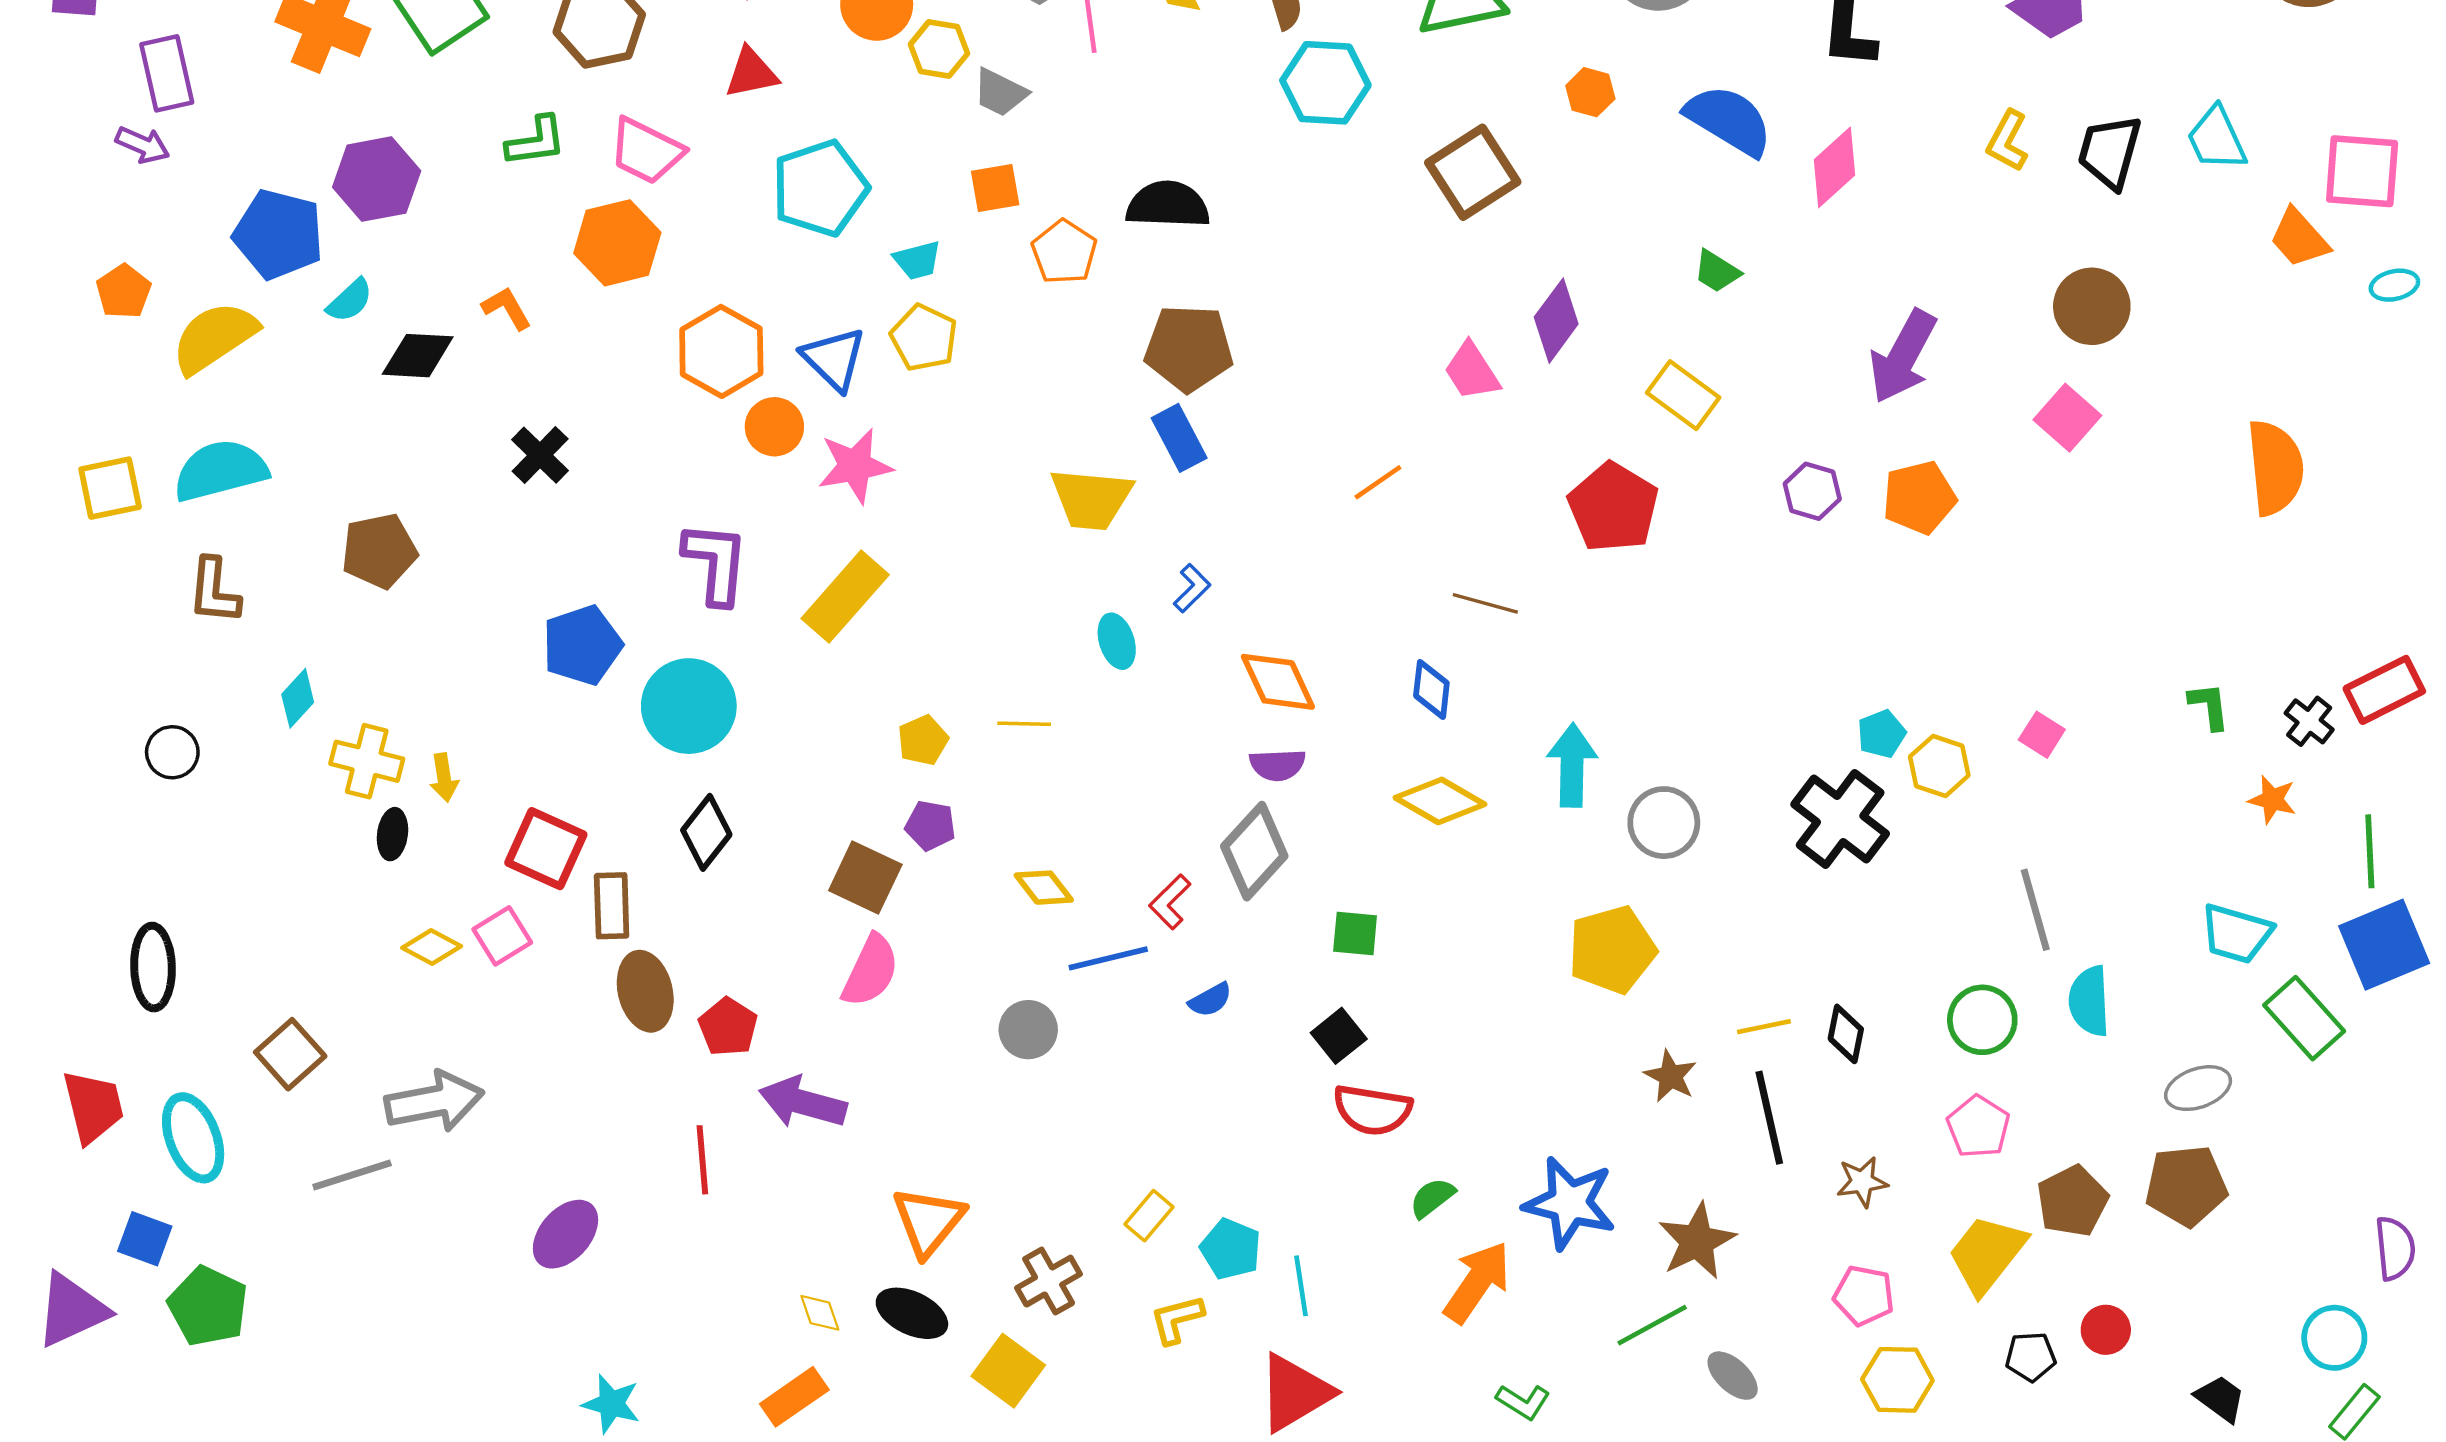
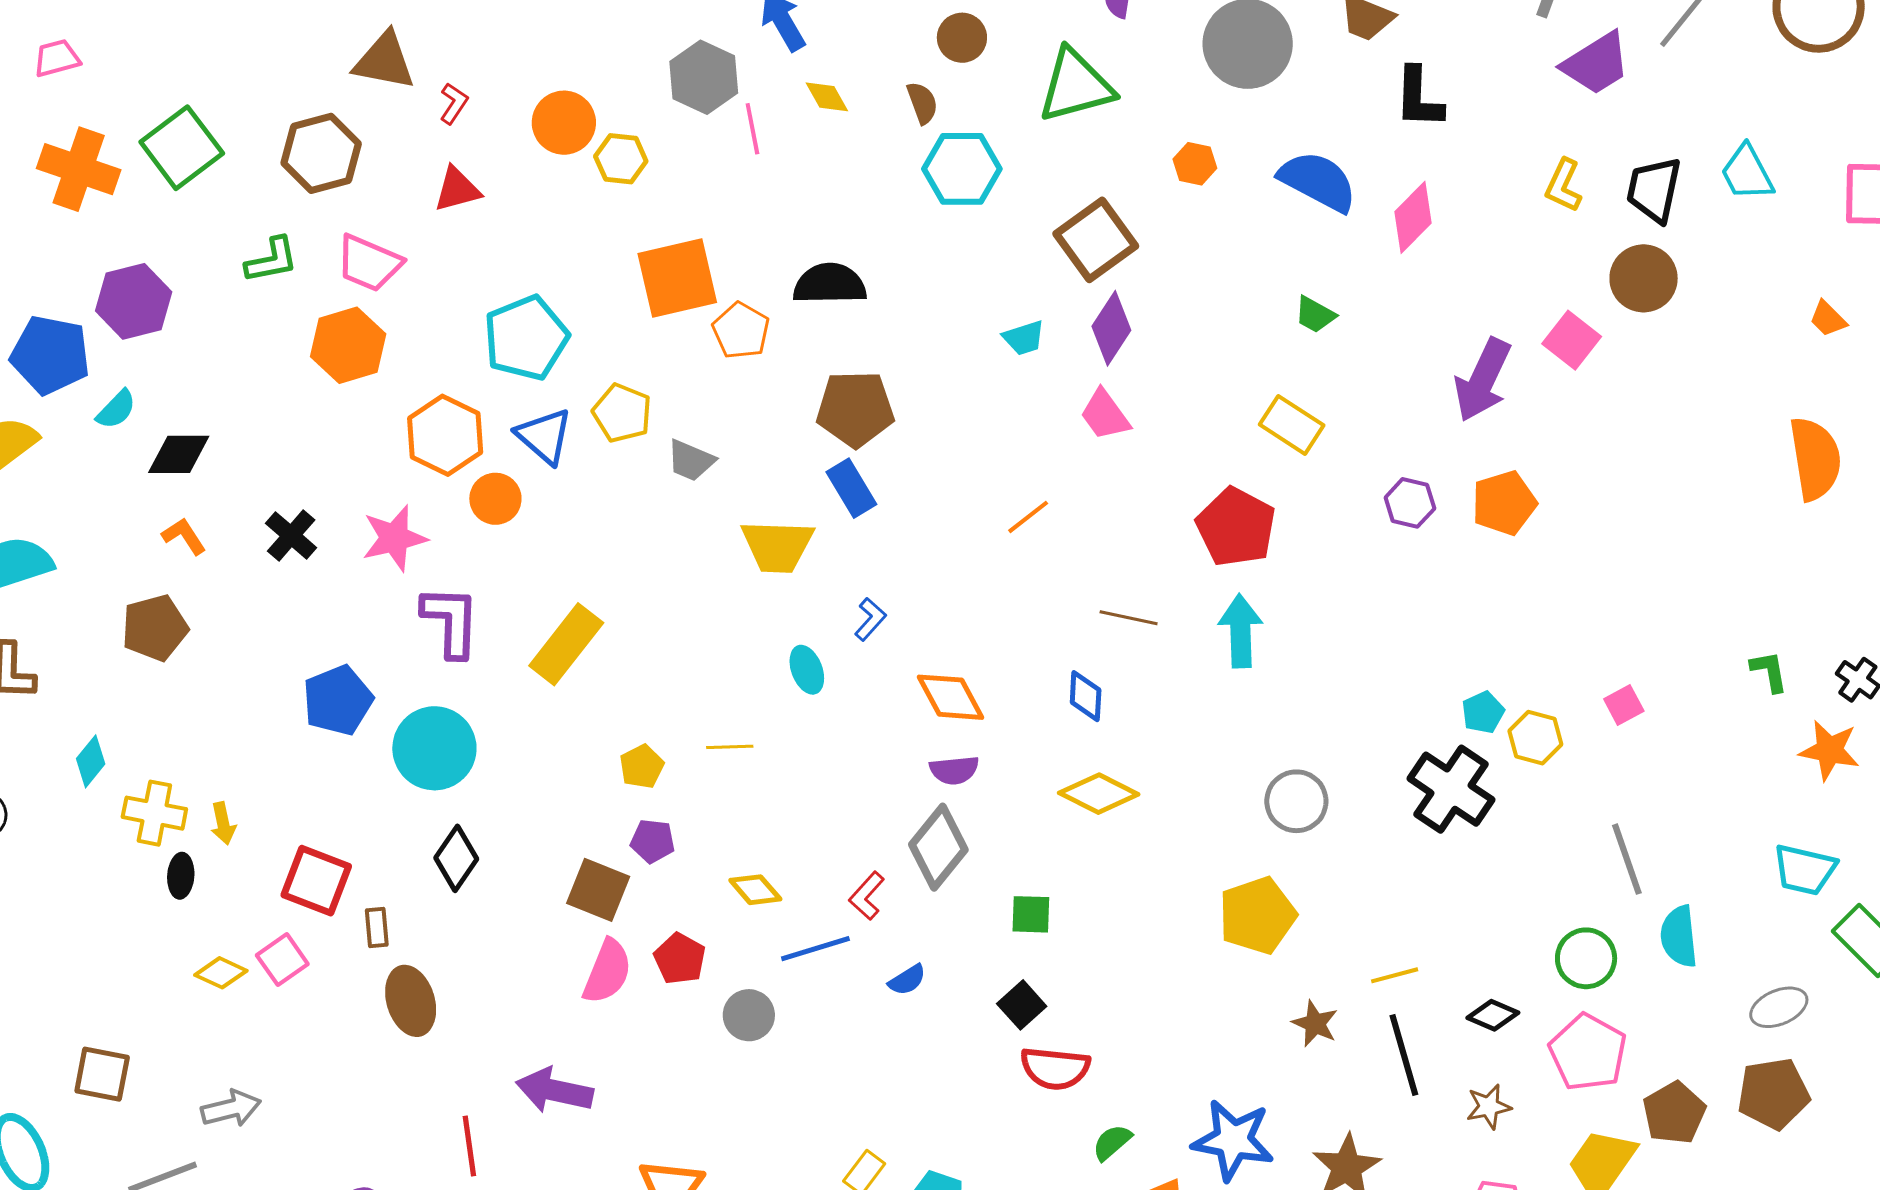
gray trapezoid: (1000, 92) -> (691, 460), moved
cyan pentagon: (820, 188) -> (526, 338), moved
orange square: (995, 188) -> (677, 278), size x1.8
orange trapezoid: (2299, 238) -> (1828, 319), moved, size x0.7
cyan trapezoid: (917, 260) -> (1024, 338), moved
brown circle: (2092, 306) -> (1644, 278), moved
orange L-shape: (507, 308) -> (184, 536), moved
purple diamond: (1556, 321) -> (1111, 328), moved
pink square: (2067, 418) -> (1572, 340), moved
pink star: (855, 466) -> (394, 538), moved
pink square: (2042, 735) -> (1624, 705), turned 33
cyan arrow: (1572, 765) -> (1240, 631), moved
orange star: (2272, 800) -> (1829, 750), size x1.4
brown rectangle: (612, 906) -> (377, 928), size x0.7
red pentagon: (728, 1027) -> (680, 959), moved
black diamond: (1846, 1034) -> (1493, 1015), moved, turned -75
brown square: (290, 1054) -> (102, 1074), turned -34
gray arrow: (434, 1102) -> (231, 1108), size x0.7
pink pentagon: (1978, 1127) -> (1588, 1052), size x1.4

